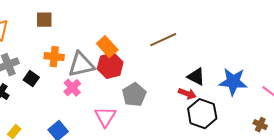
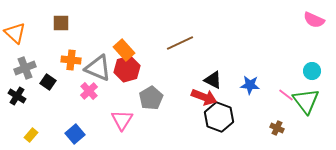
gray triangle: (81, 65) -> (98, 68), turned 36
blue star: (233, 82) -> (250, 85), size x0.7
red arrow: (187, 94) -> (204, 97), size x1.4

